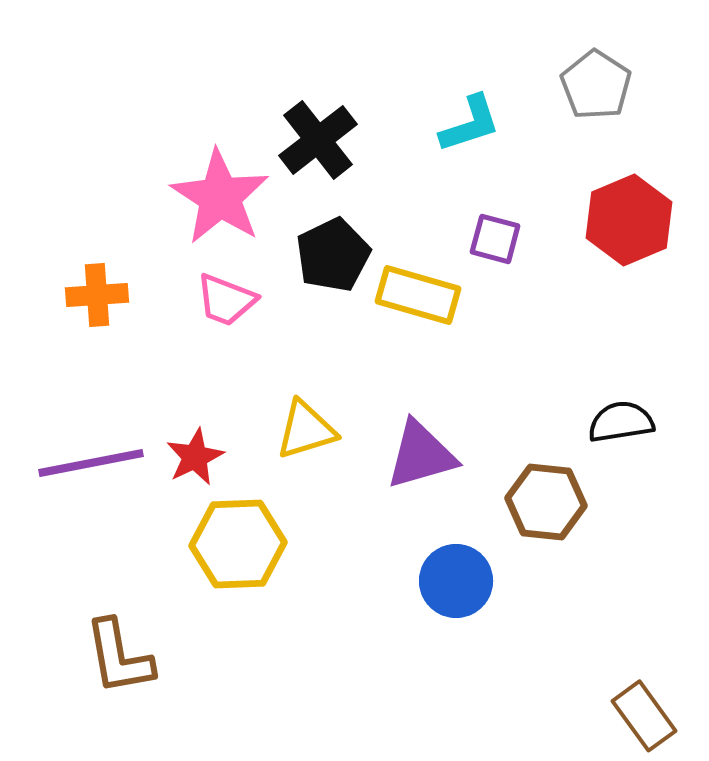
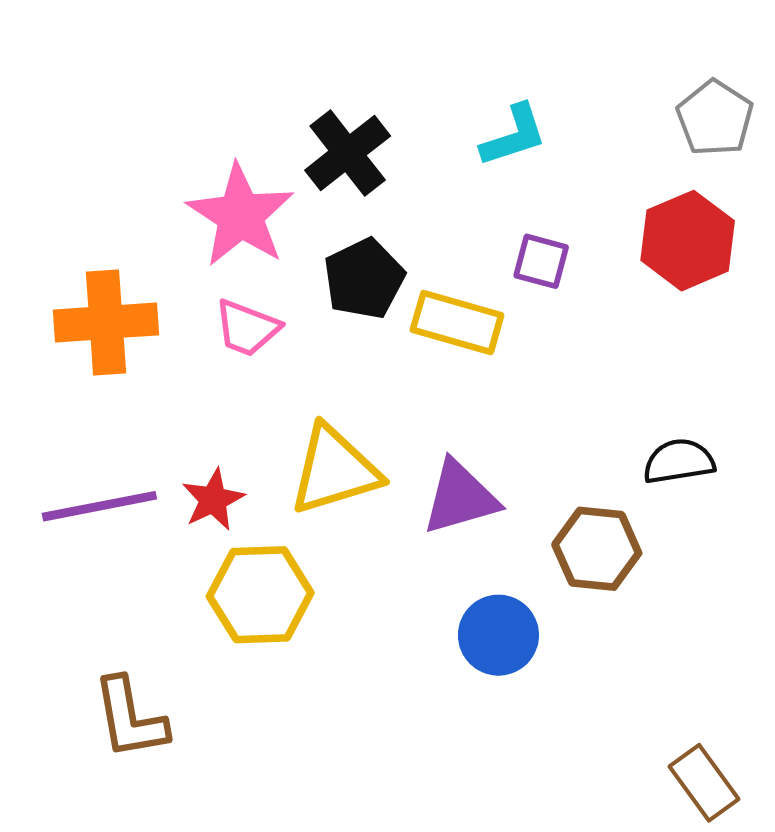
gray pentagon: (596, 85) -> (715, 118), moved
orange cross: (97, 295) -> (106, 322), size x1.5
yellow triangle: (306, 430) -> (334, 470), size x1.4

